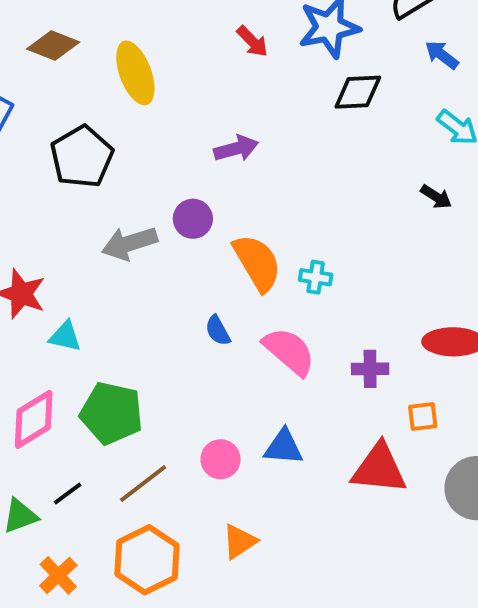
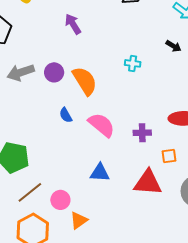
purple arrow: (236, 148) -> (73, 24), turned -105
purple circle: (193, 219) -> (54, 72), moved
cyan cross: (316, 277) -> (133, 63), moved
pink circle: (221, 459) -> (60, 200), moved

